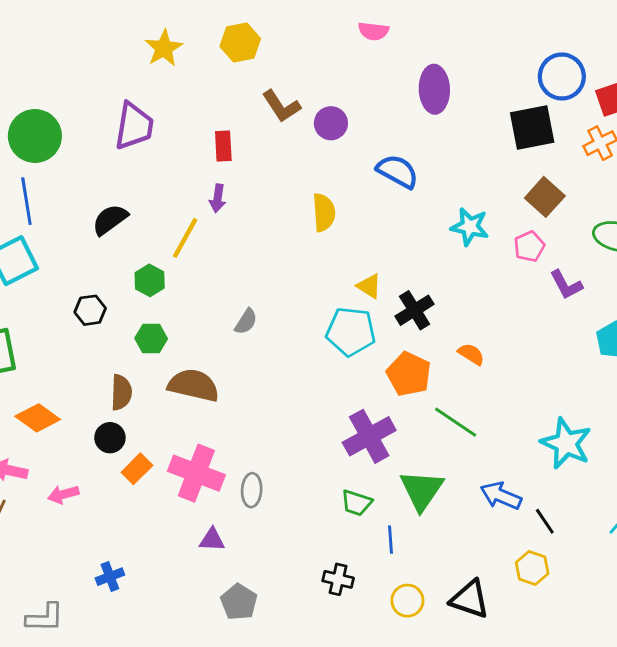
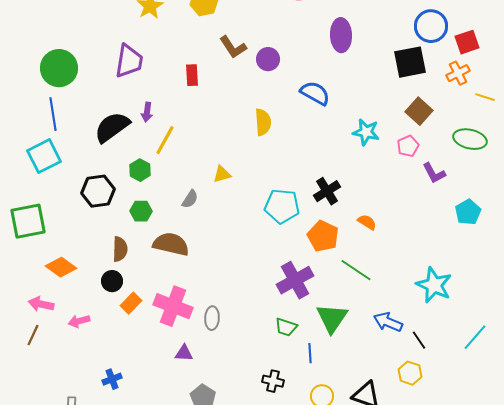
purple arrow: (218, 198) -> (147, 112), moved
black semicircle: (110, 220) -> (112, 127), size x1.4
yellow triangle: (369, 286) -> (222, 174), moved, turned -48
black hexagon: (90, 310) -> (98, 191), size x1.5
gray semicircle: (246, 322) -> (190, 199), moved

